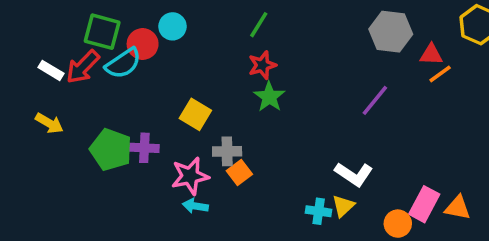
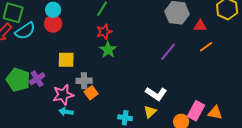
red circle: (143, 44) -> (53, 24), moved
orange line: (440, 74) -> (206, 47), moved
yellow square: (195, 114) -> (66, 60), turned -30
purple cross: (144, 148) -> (37, 79), turned -35
cyan cross: (319, 211) -> (125, 118), moved

